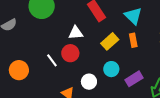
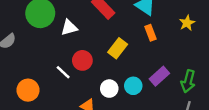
white triangle: (76, 33) -> (69, 27), moved
yellow rectangle: (110, 41) -> (118, 48), moved
cyan circle: (111, 69) -> (133, 86), moved

